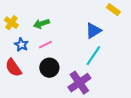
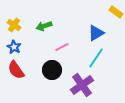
blue star: (21, 45) -> (14, 47), moved
pink line: (45, 45) -> (62, 47), moved

